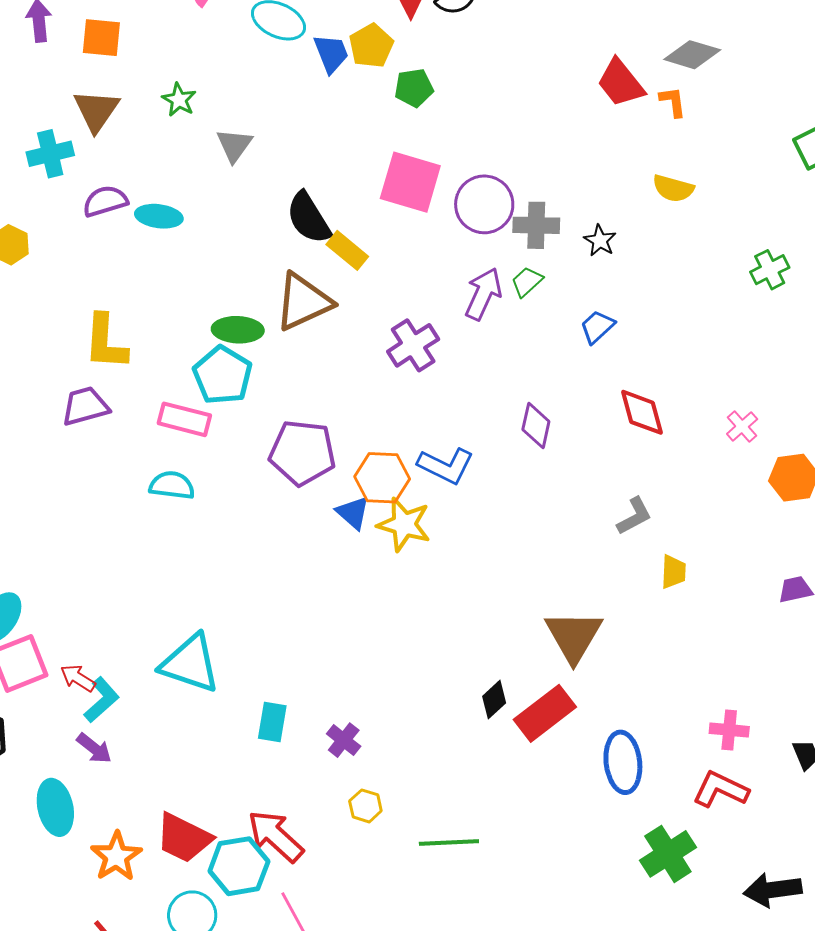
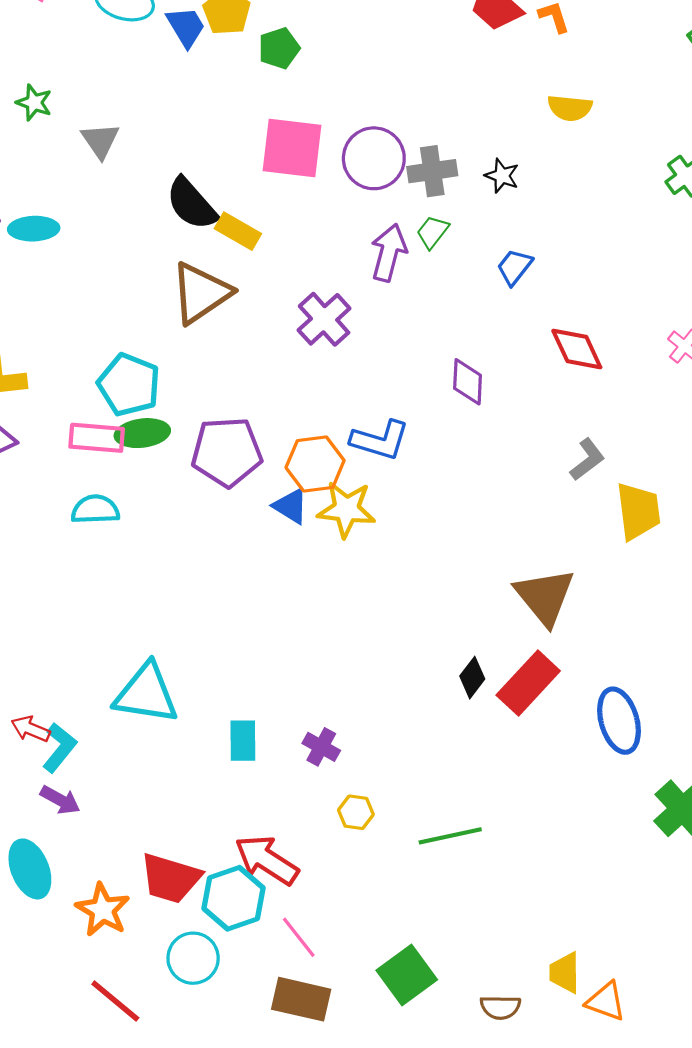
green ellipse: (238, 330) -> (142, 433), moved
yellow trapezoid: (673, 572) -> (638, 511), size x1.6

